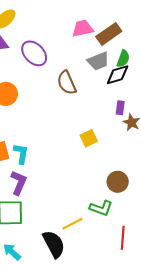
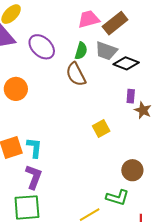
green semicircle: (123, 59) -> (81, 51), moved
gray trapezoid: (98, 61) -> (106, 51), turned 45
black diamond: (118, 75) -> (126, 63), turned 40

